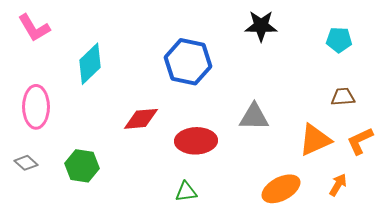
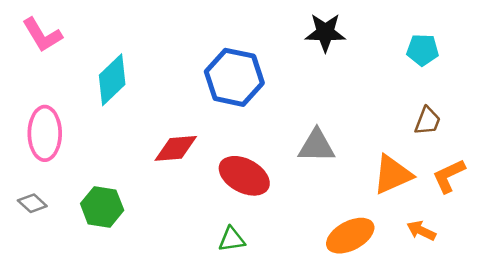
brown trapezoid: (343, 97) -> (428, 121), turned 115
red ellipse: (196, 141) -> (244, 176), turned 30
orange arrow: (338, 185) -> (421, 231), turned -95

